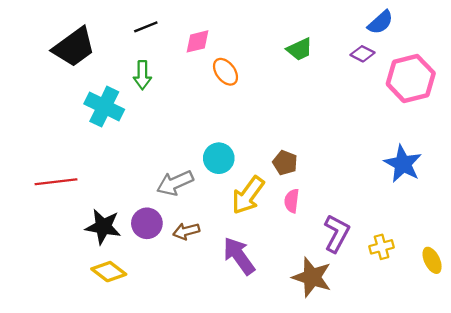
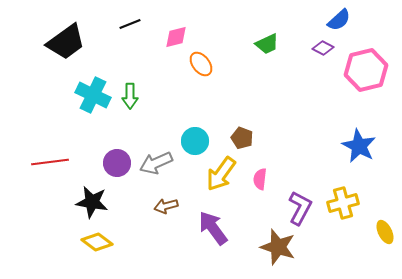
green arrow: (142, 75) -> (130, 96), moved
brown pentagon: (285, 163) -> (242, 138), moved
purple circle: (147, 223) -> (117, 163), moved
yellow cross: (382, 247) -> (343, 203), moved, size x1.4

